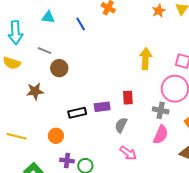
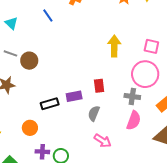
cyan triangle: (48, 17) -> (11, 23), moved, turned 40
gray line: (44, 51) -> (10, 53), moved

